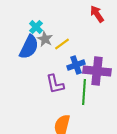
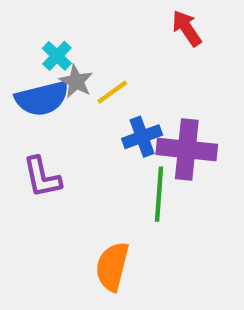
blue semicircle: (29, 47) -> (42, 98), turned 50
purple L-shape: (55, 84) -> (42, 177), moved

